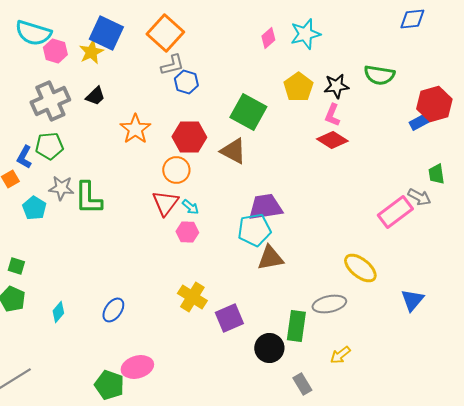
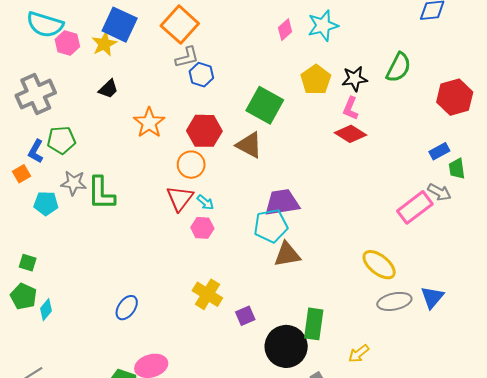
green semicircle: (379, 75) -> (399, 67), turned -72
gray cross: (50, 101) -> (36, 94), moved
blue rectangle: (419, 122) -> (439, 151), moved
cyan pentagon: (34, 208) -> (46, 203), turned -30
gray ellipse: (329, 304) -> (394, 301), moved
cyan diamond: (58, 312) -> (46, 310), moved
purple square: (229, 318) -> (245, 316), size x0.7
black circle: (269, 348) -> (286, 346), size x1.4

